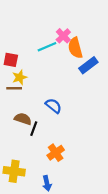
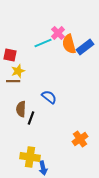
blue rectangle: (88, 65) -> (85, 47), moved
brown semicircle: (23, 119) -> (21, 109), turned -105
orange cross: (56, 153) -> (80, 139), moved
yellow cross: (14, 171) -> (30, 157), moved

